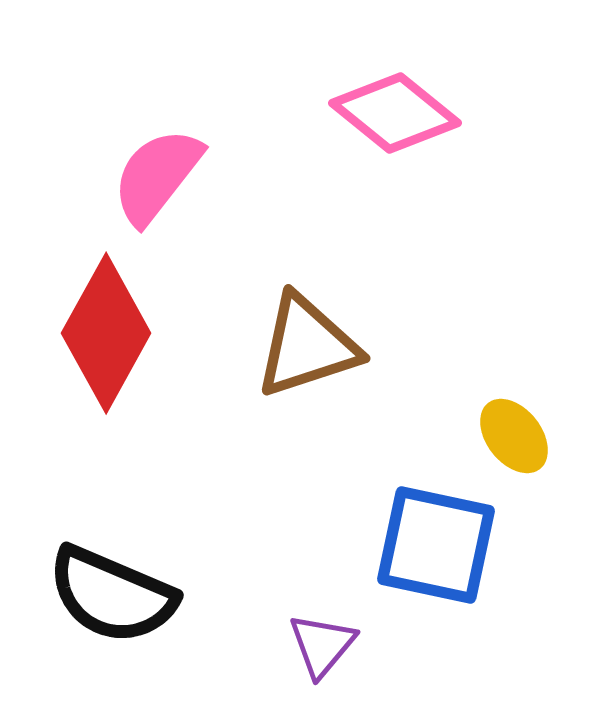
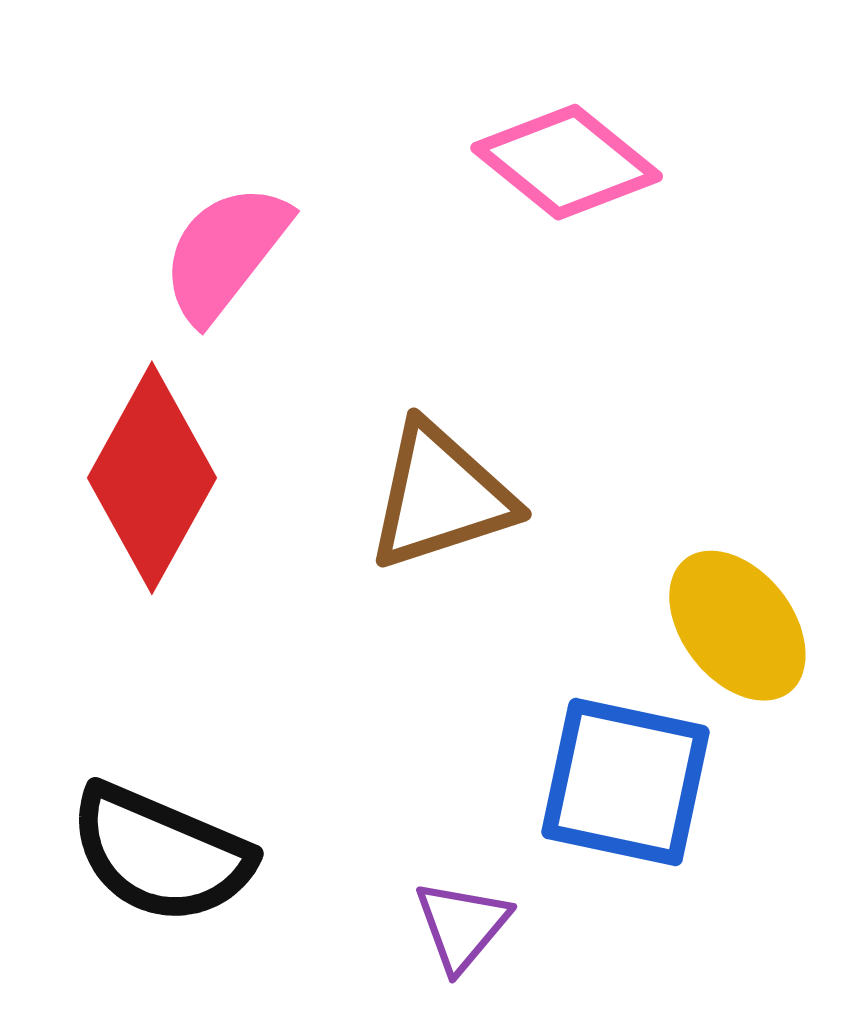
yellow ellipse: (514, 436) -> (737, 626), size x1.4

